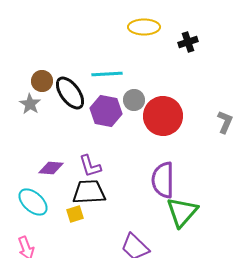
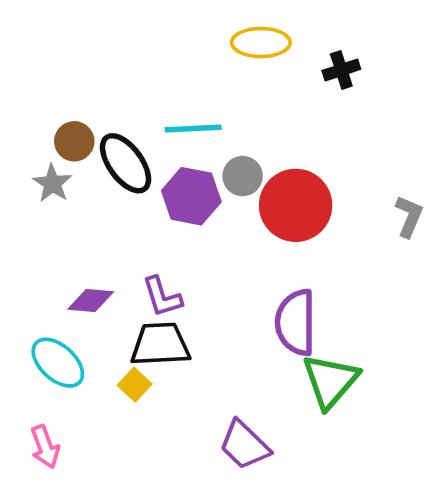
yellow square: (75, 214) -> (135, 385), turned -30

